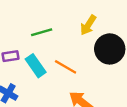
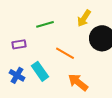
cyan rectangle: (36, 66) -> (40, 71), moved

